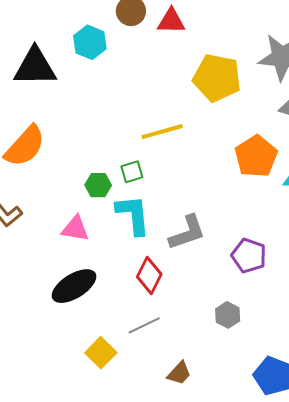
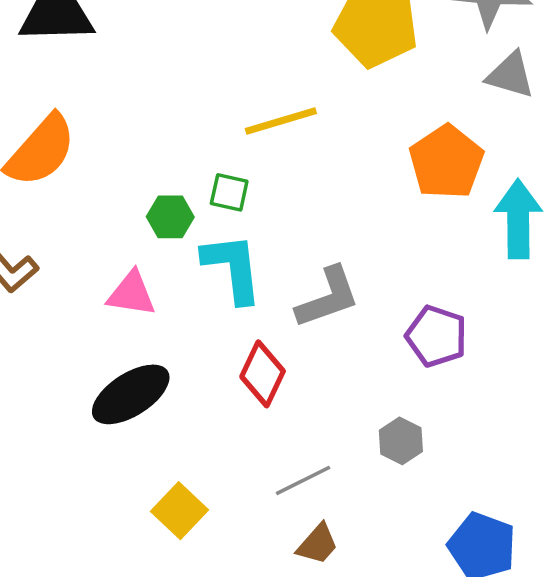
green square: (132, 172) -> (229, 192), turned 30
gray line: (144, 325) -> (303, 480), moved

